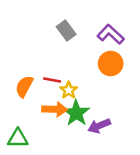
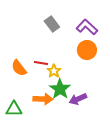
orange semicircle: (24, 86) -> (19, 68), turned -66
orange arrow: (55, 109) -> (43, 99), moved

